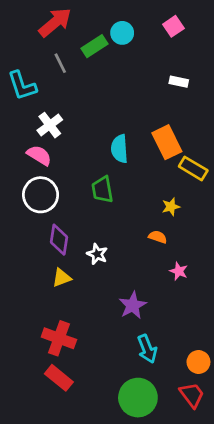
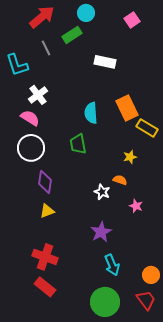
cyan circle: (122, 33) -> (86, 13), moved
white rectangle: (179, 82) -> (105, 62), moved, size x1.5
white star: (97, 254) -> (102, 192), moved

